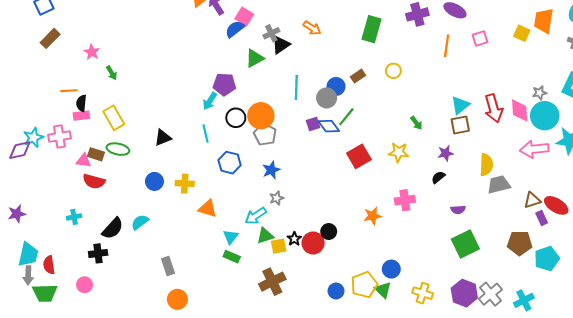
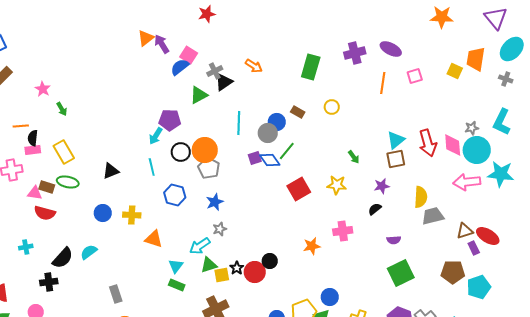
brown rectangle: (358, 76) -> (298, 112), turned 64

